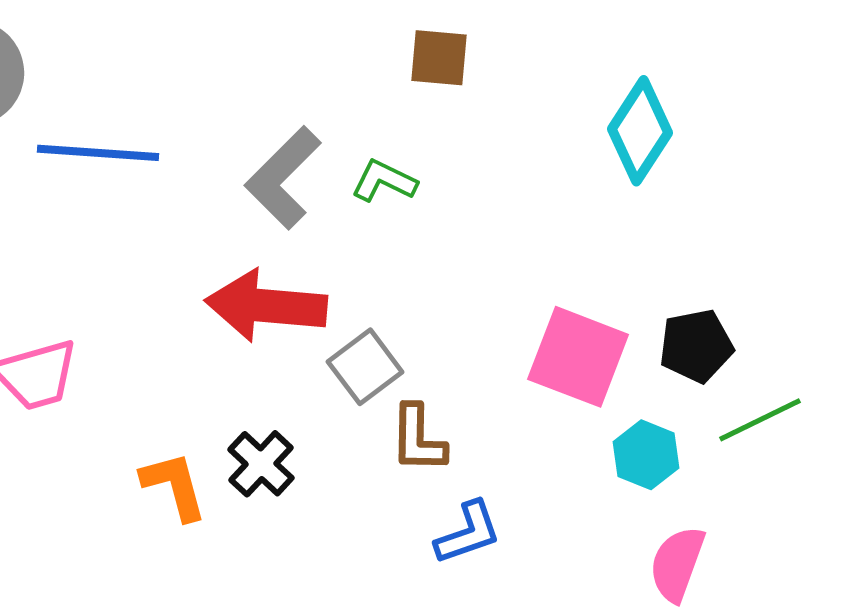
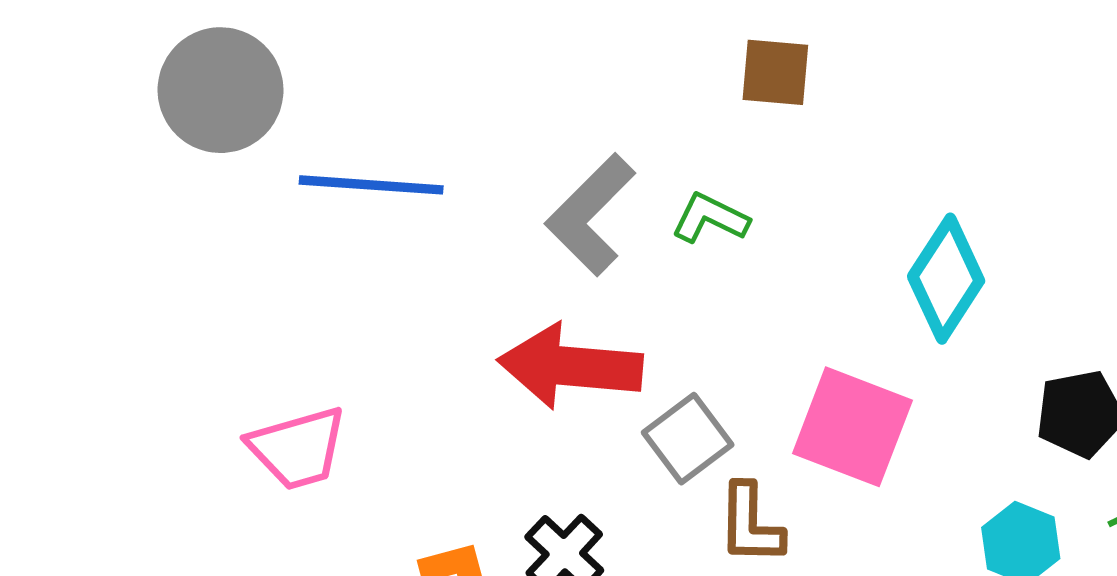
cyan diamond: (640, 131) -> (946, 279), moved
pink square: (578, 357) -> (852, 427), moved

